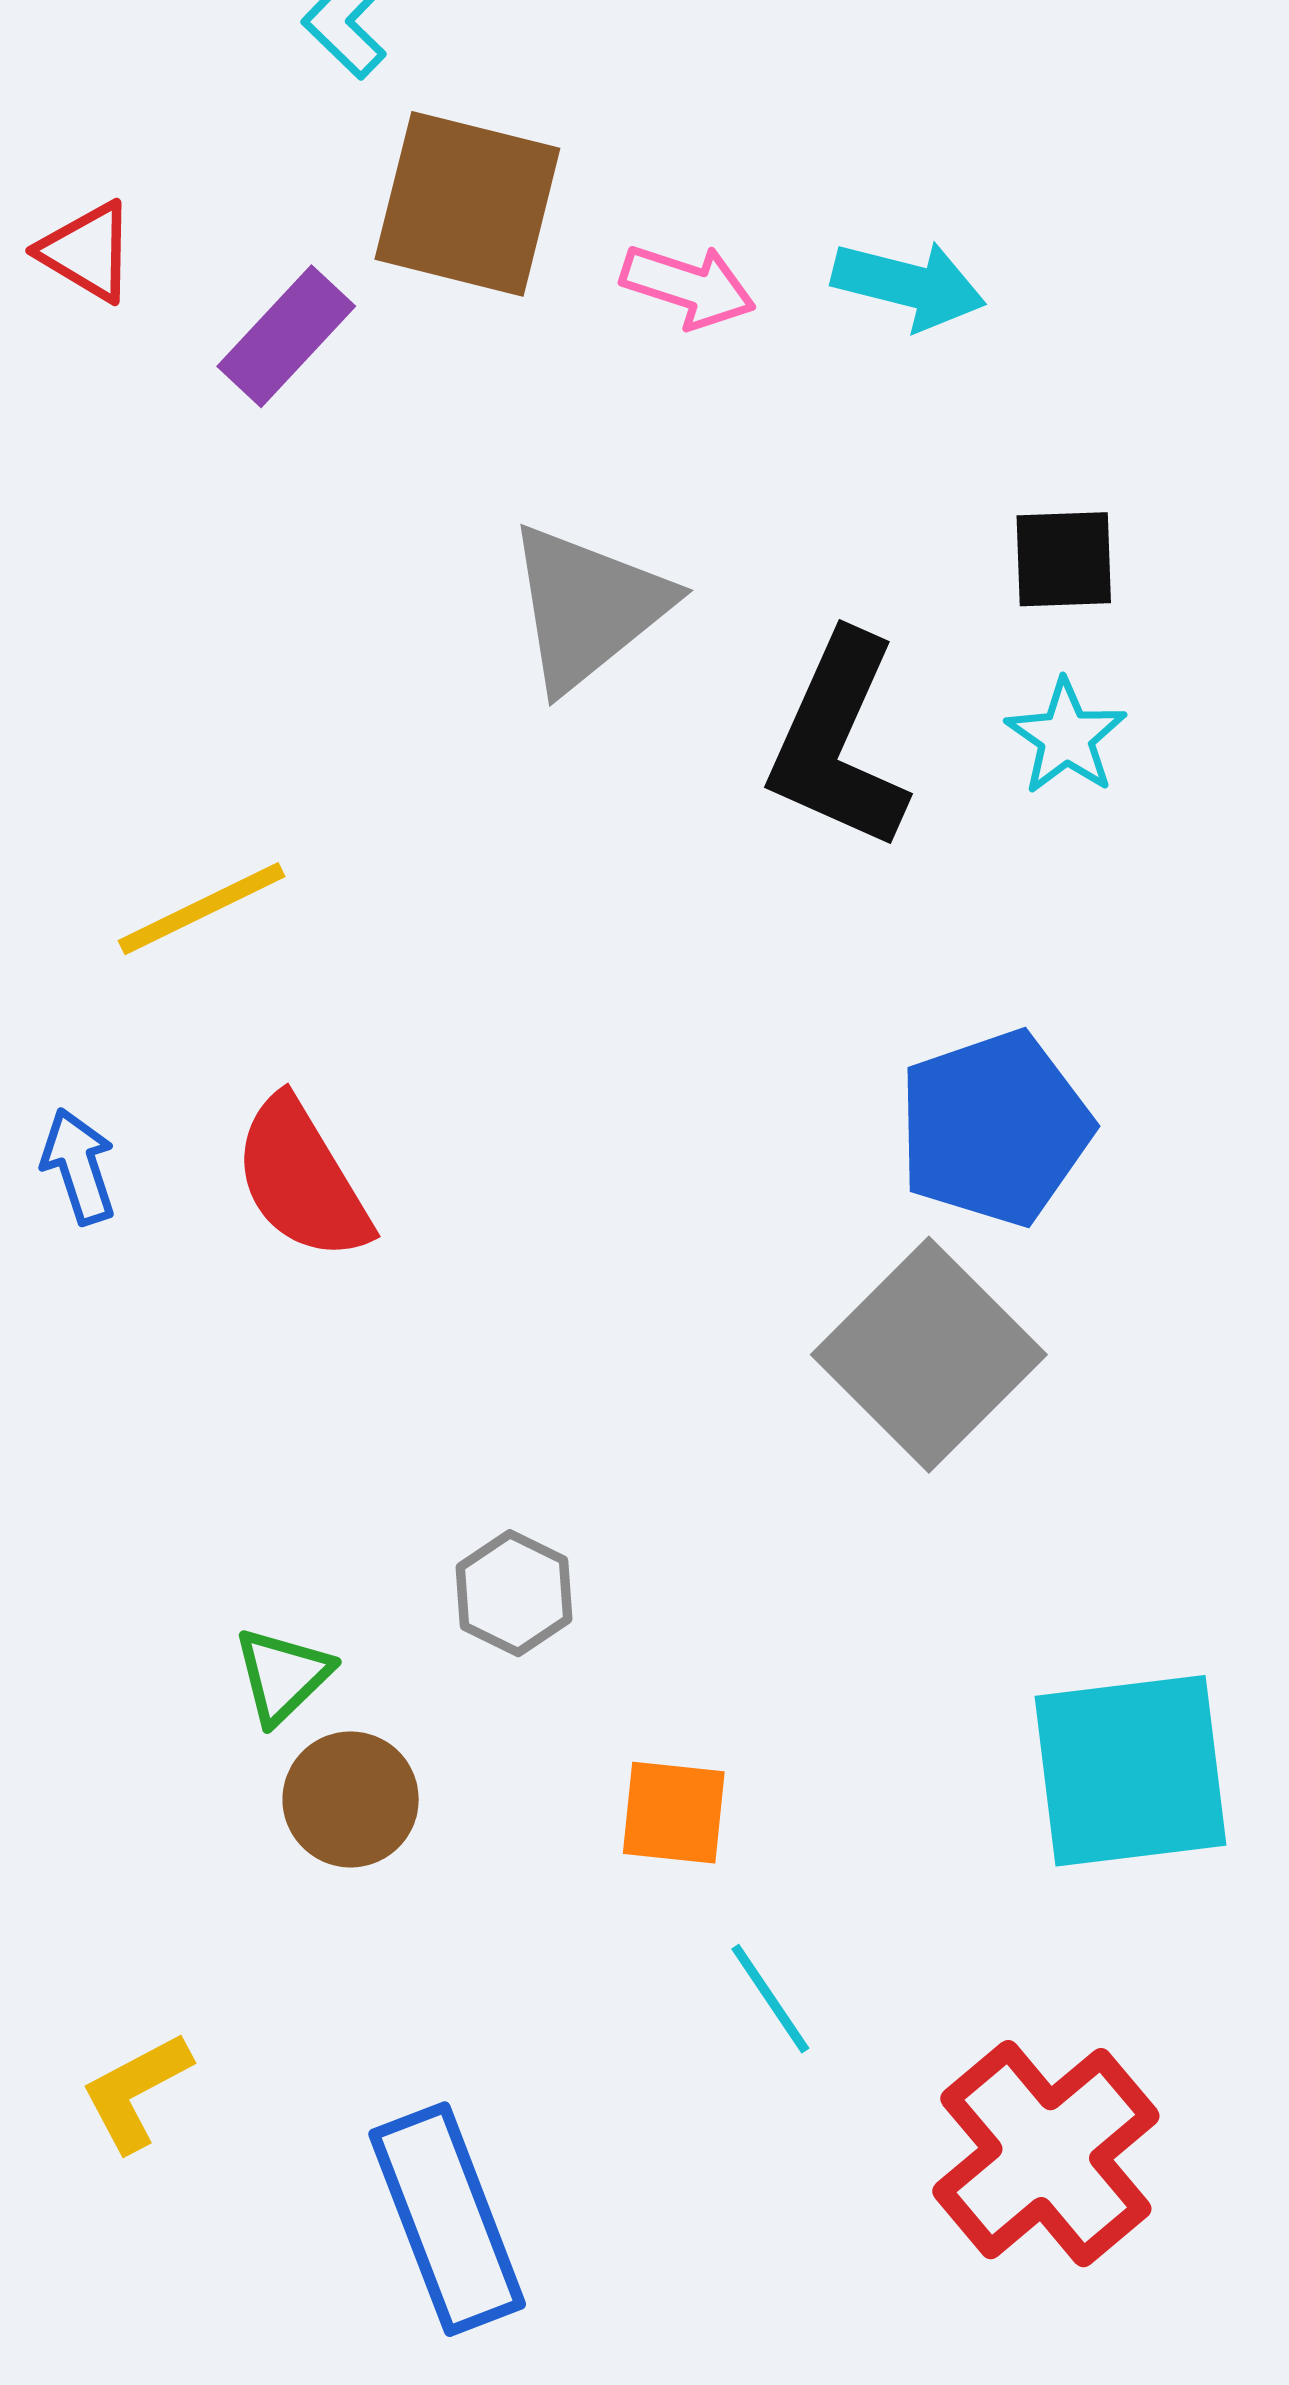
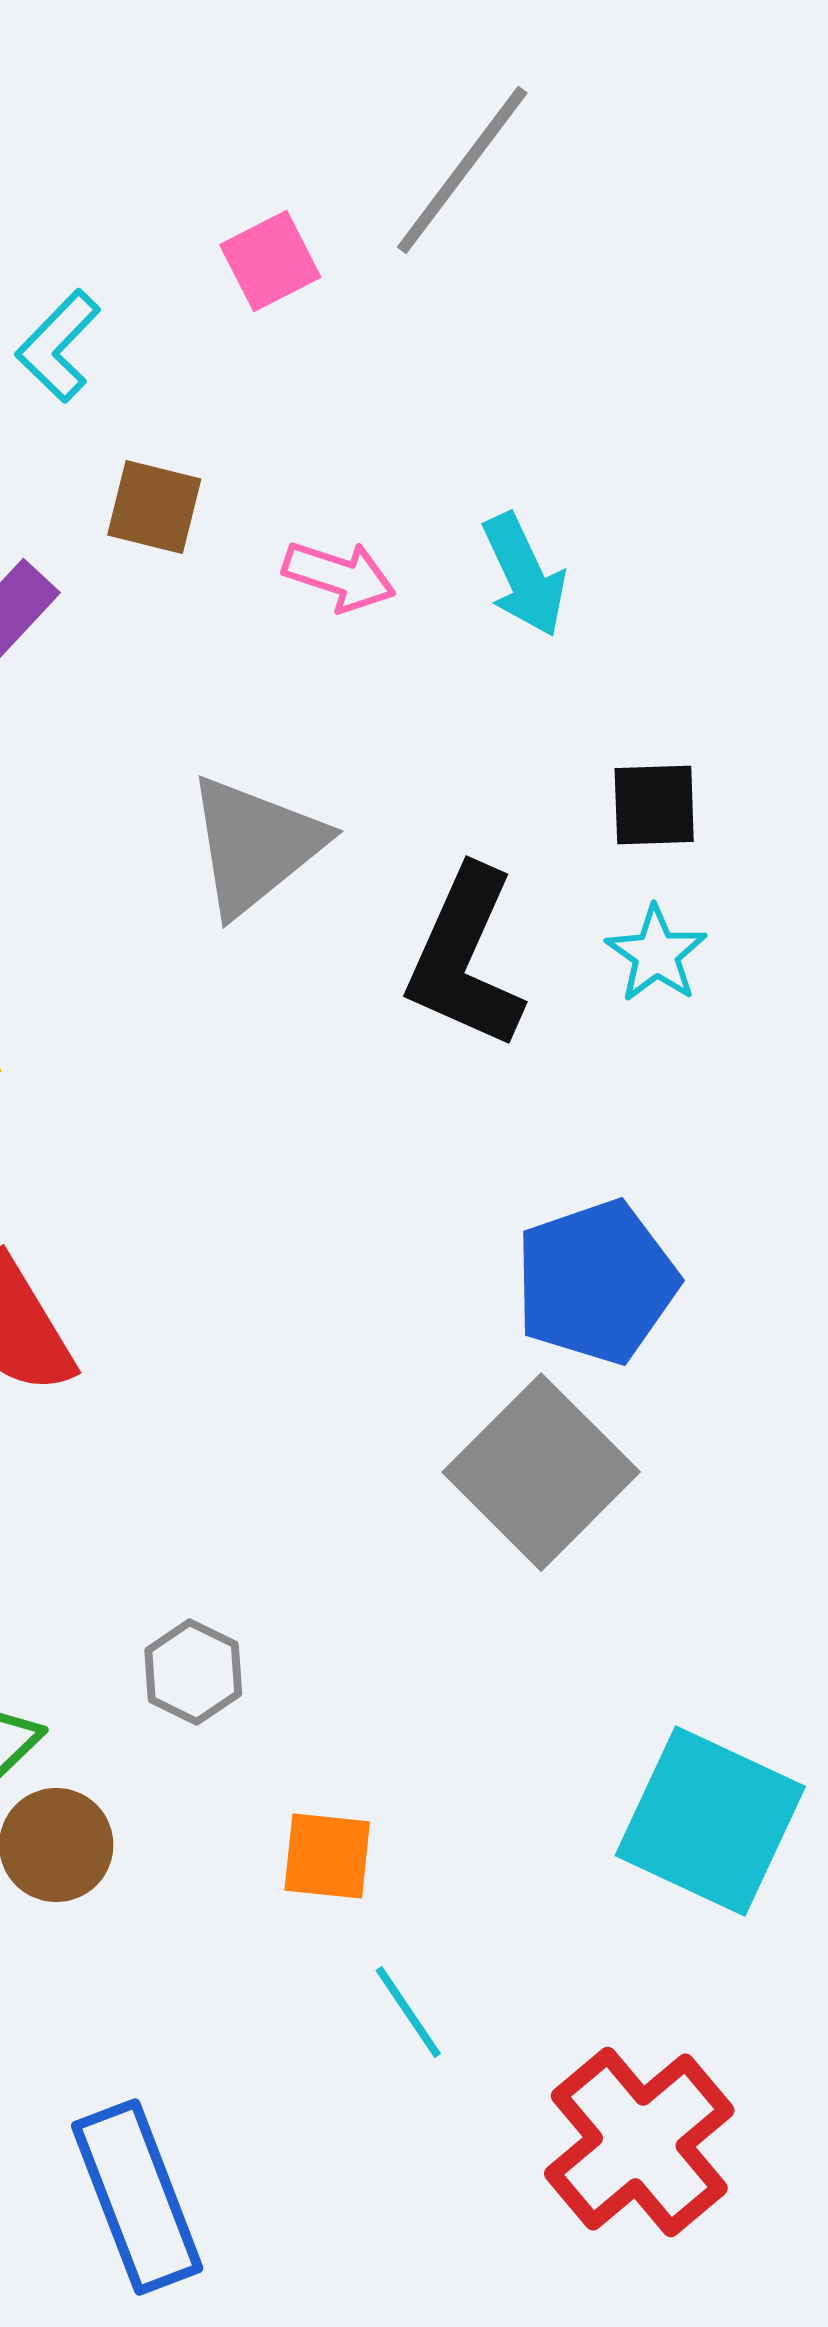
brown square: (467, 204) -> (154, 507), size x0.6
cyan arrow: (909, 285) -> (524, 575), turned 51
cyan square: (1130, 1771) -> (710, 1821), turned 32

